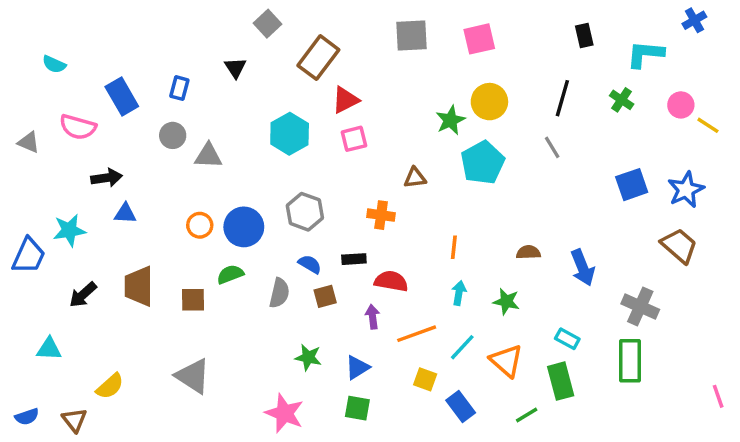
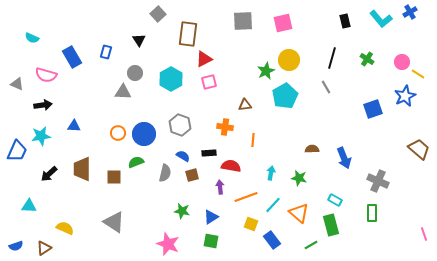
cyan L-shape: (645, 54) -> (381, 19), moved, turned -135
brown rectangle: (318, 58) -> (188, 34), turned -30
gray circle: (173, 135) -> (135, 73), moved
black arrow: (107, 178) -> (43, 105), moved
blue star: (686, 190) -> (405, 96), moved
brown trapezoid: (679, 246) -> (419, 149), moved
orange line: (454, 247) -> (253, 140), moved
green rectangle: (630, 361) -> (372, 213), size x0.7
yellow semicircle: (110, 386) -> (65, 228), turned -114
brown triangle: (74, 420) -> (44, 248), turned 35

